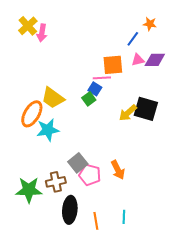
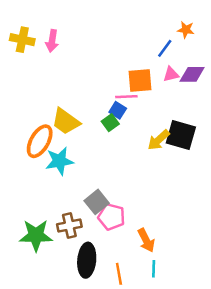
yellow cross: (28, 26) -> (22, 40), moved, turned -36
orange arrow: (118, 170) -> (146, 240), moved

